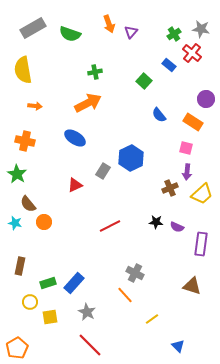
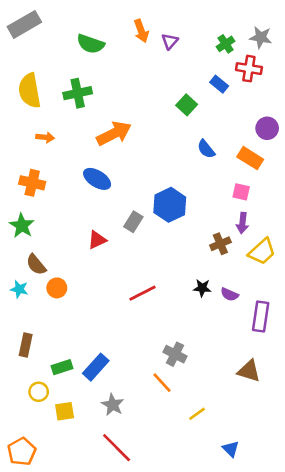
gray rectangle: (33, 28) -> (24, 24), moved
red cross: (192, 53) -> (249, 69), turned -30
green cross: (95, 72) -> (78, 93), moved, size x1.5

